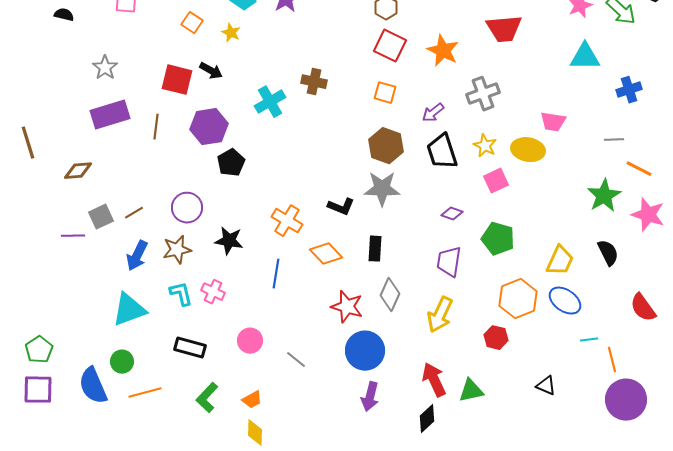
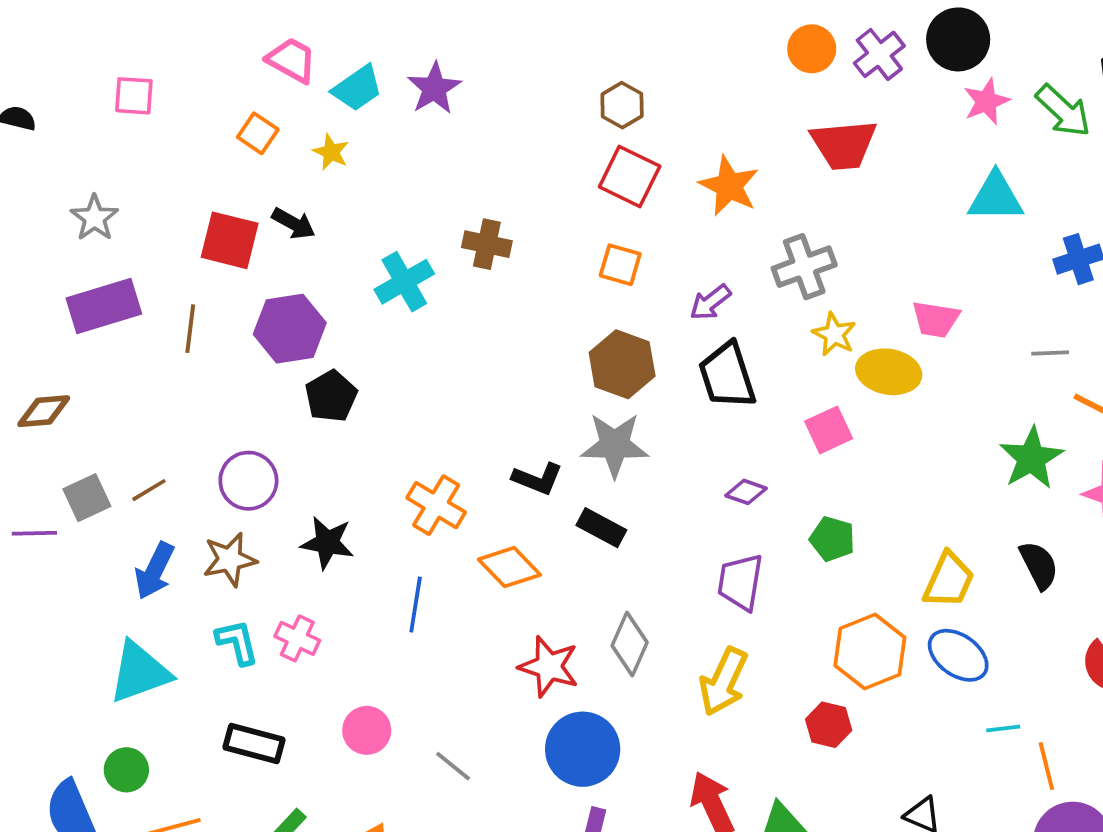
yellow star: (485, 146) -> (834, 334), moved
green pentagon: (498, 239) -> (832, 539), size x0.7
black rectangle: (375, 249) -> (601, 528), moved, turned -65

